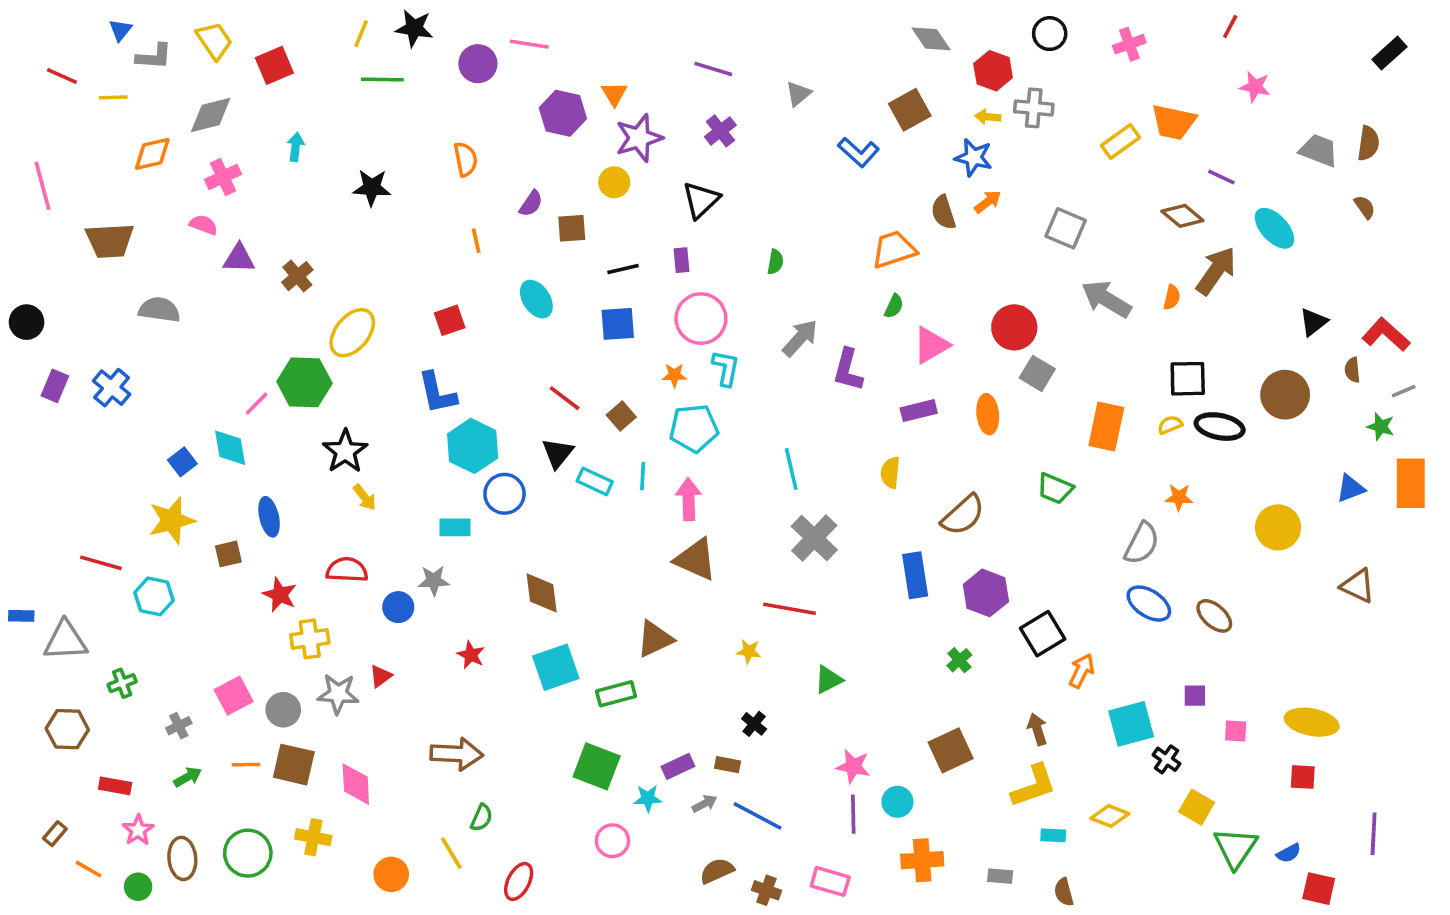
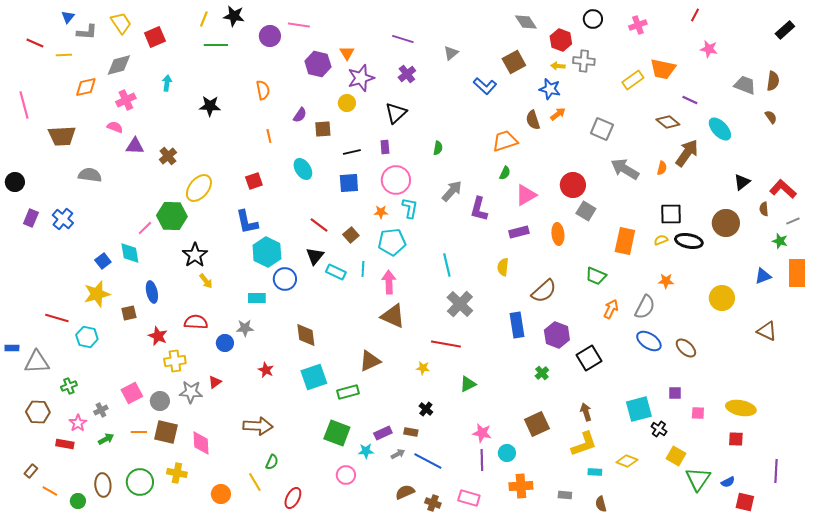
orange arrow: (1082, 671) -> (611, 309), moved
pink star: (138, 830) -> (78, 423), moved

